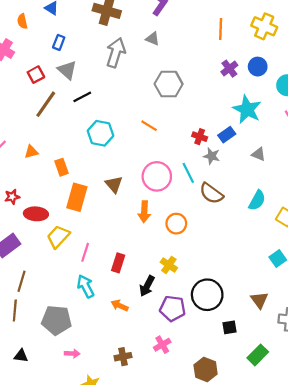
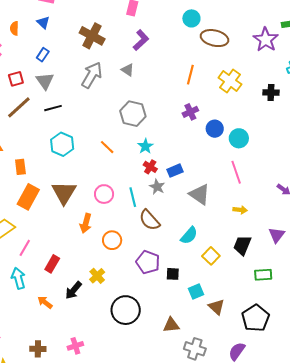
blue circle: (258, 67) -> (215, 129), moved
cyan star: (247, 109) -> (145, 146), moved, size x0.6
gray triangle: (259, 154) -> (200, 194), size x1.6
pink circle: (157, 176) -> (104, 194), size x0.7
brown triangle: (114, 184) -> (64, 193), size x1.5
brown triangle: (259, 300) -> (171, 325), turned 48
purple pentagon: (173, 308) -> (148, 262), moved
black square: (229, 327) -> (173, 274), moved

